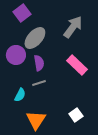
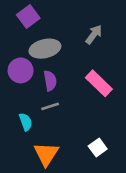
gray arrow: (73, 27) -> (94, 34), size x0.7
gray ellipse: (35, 38) -> (45, 49), turned 35
cyan semicircle: (20, 95) -> (26, 122), turned -48

